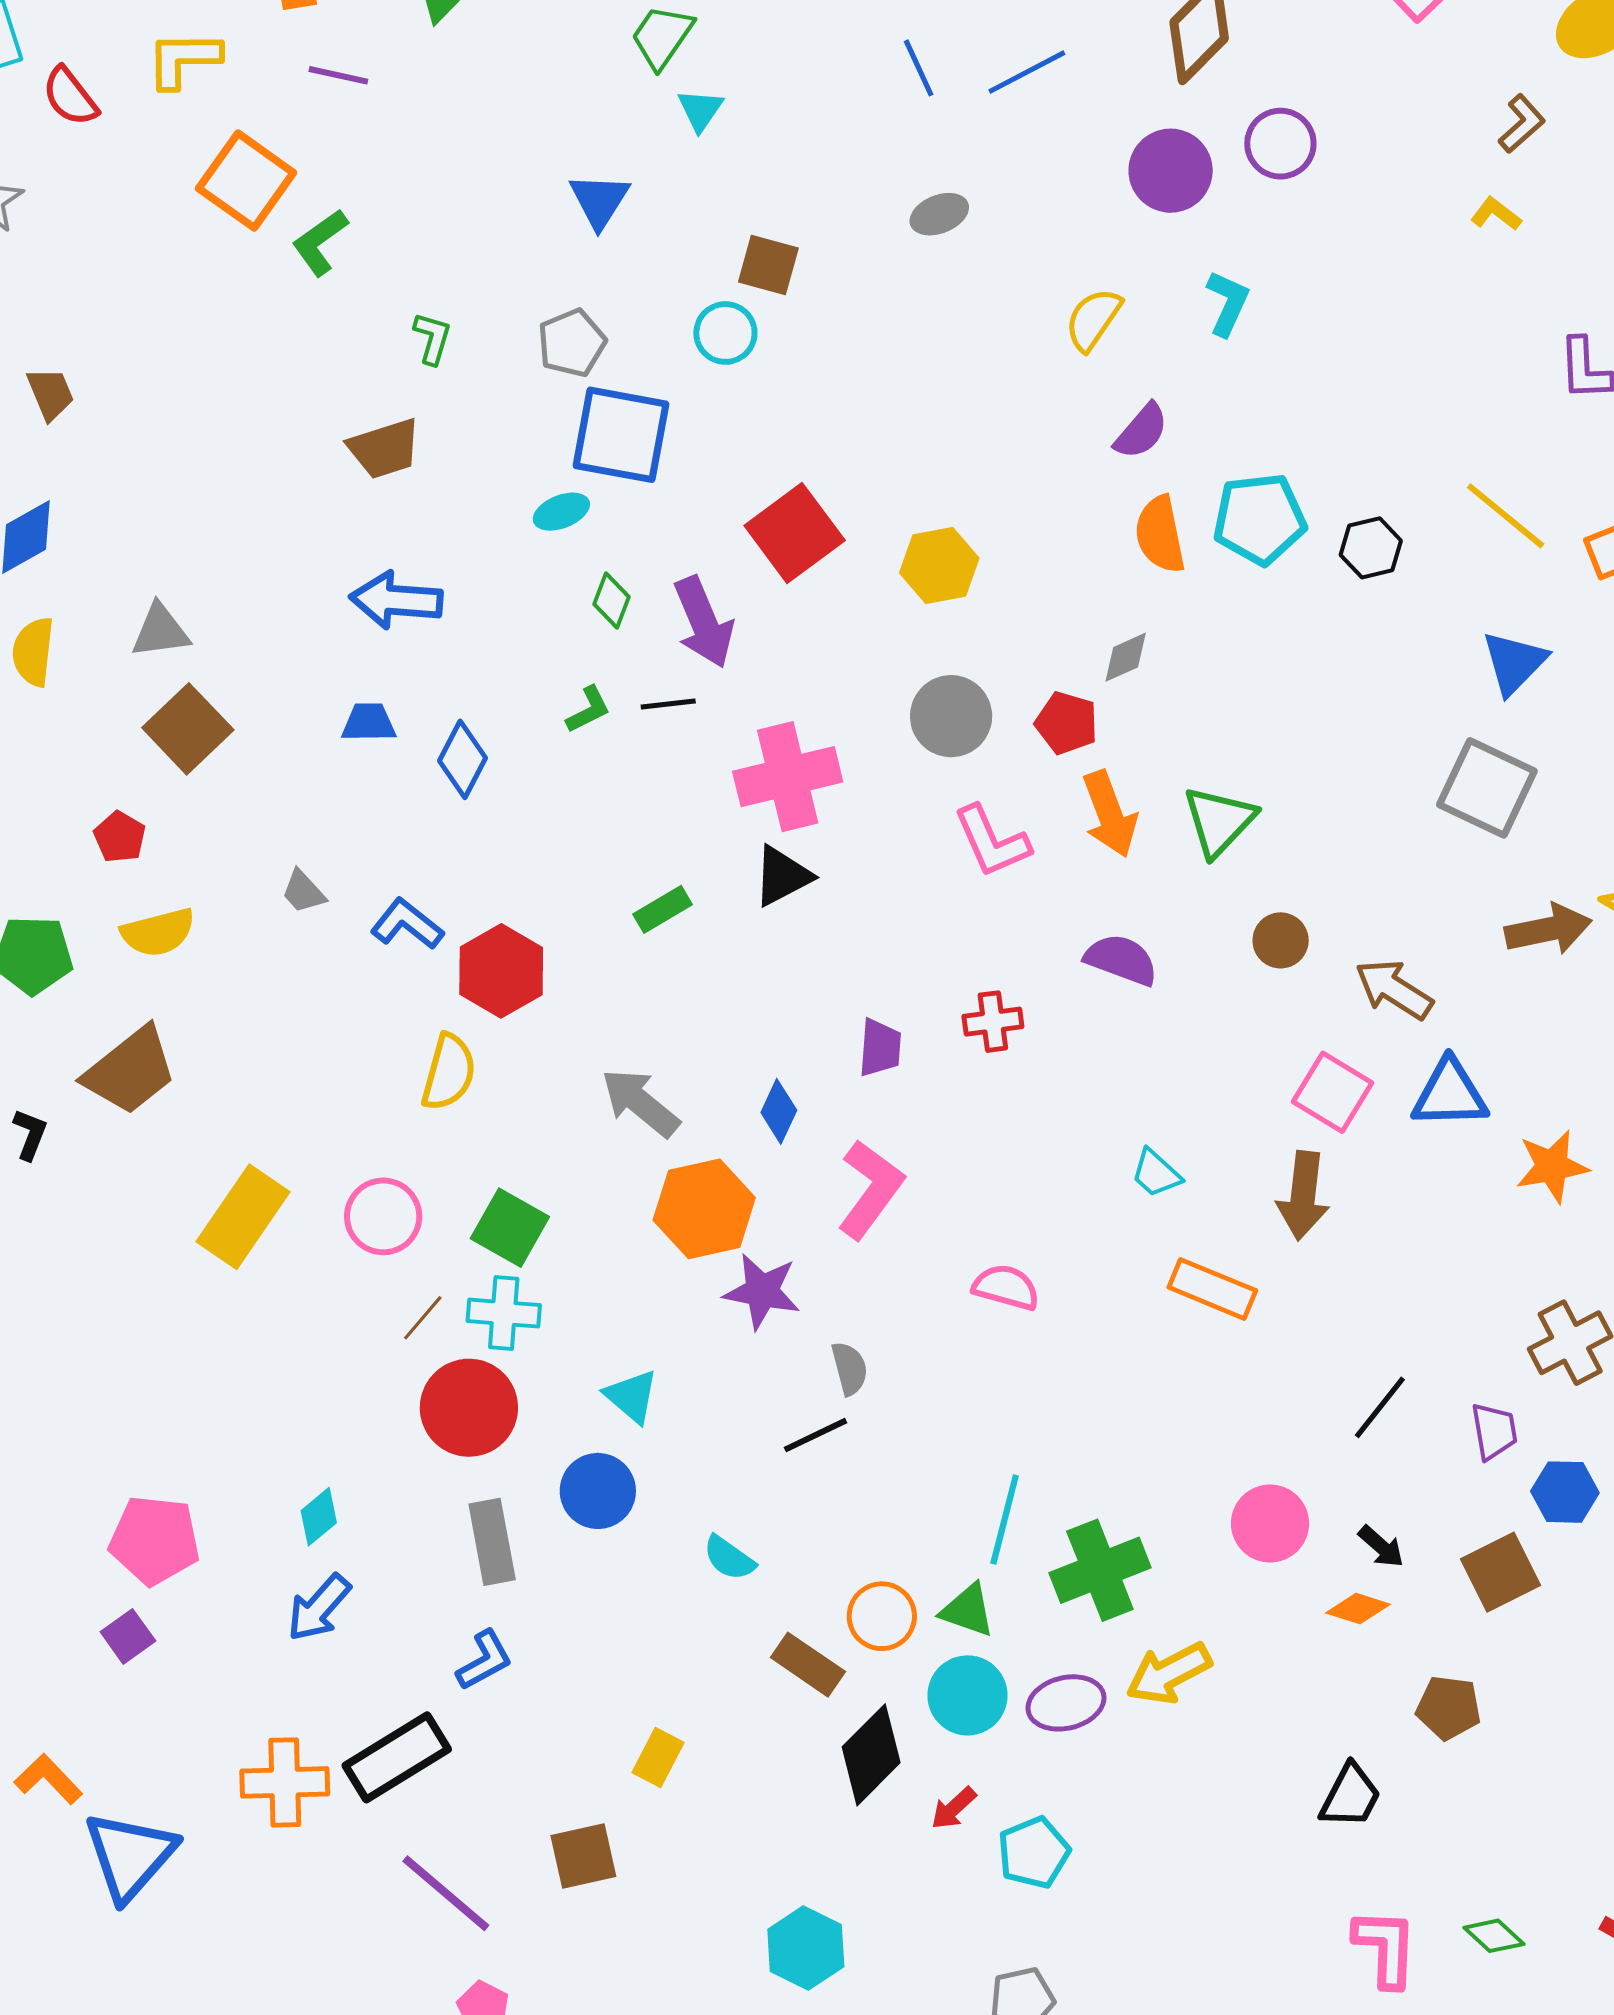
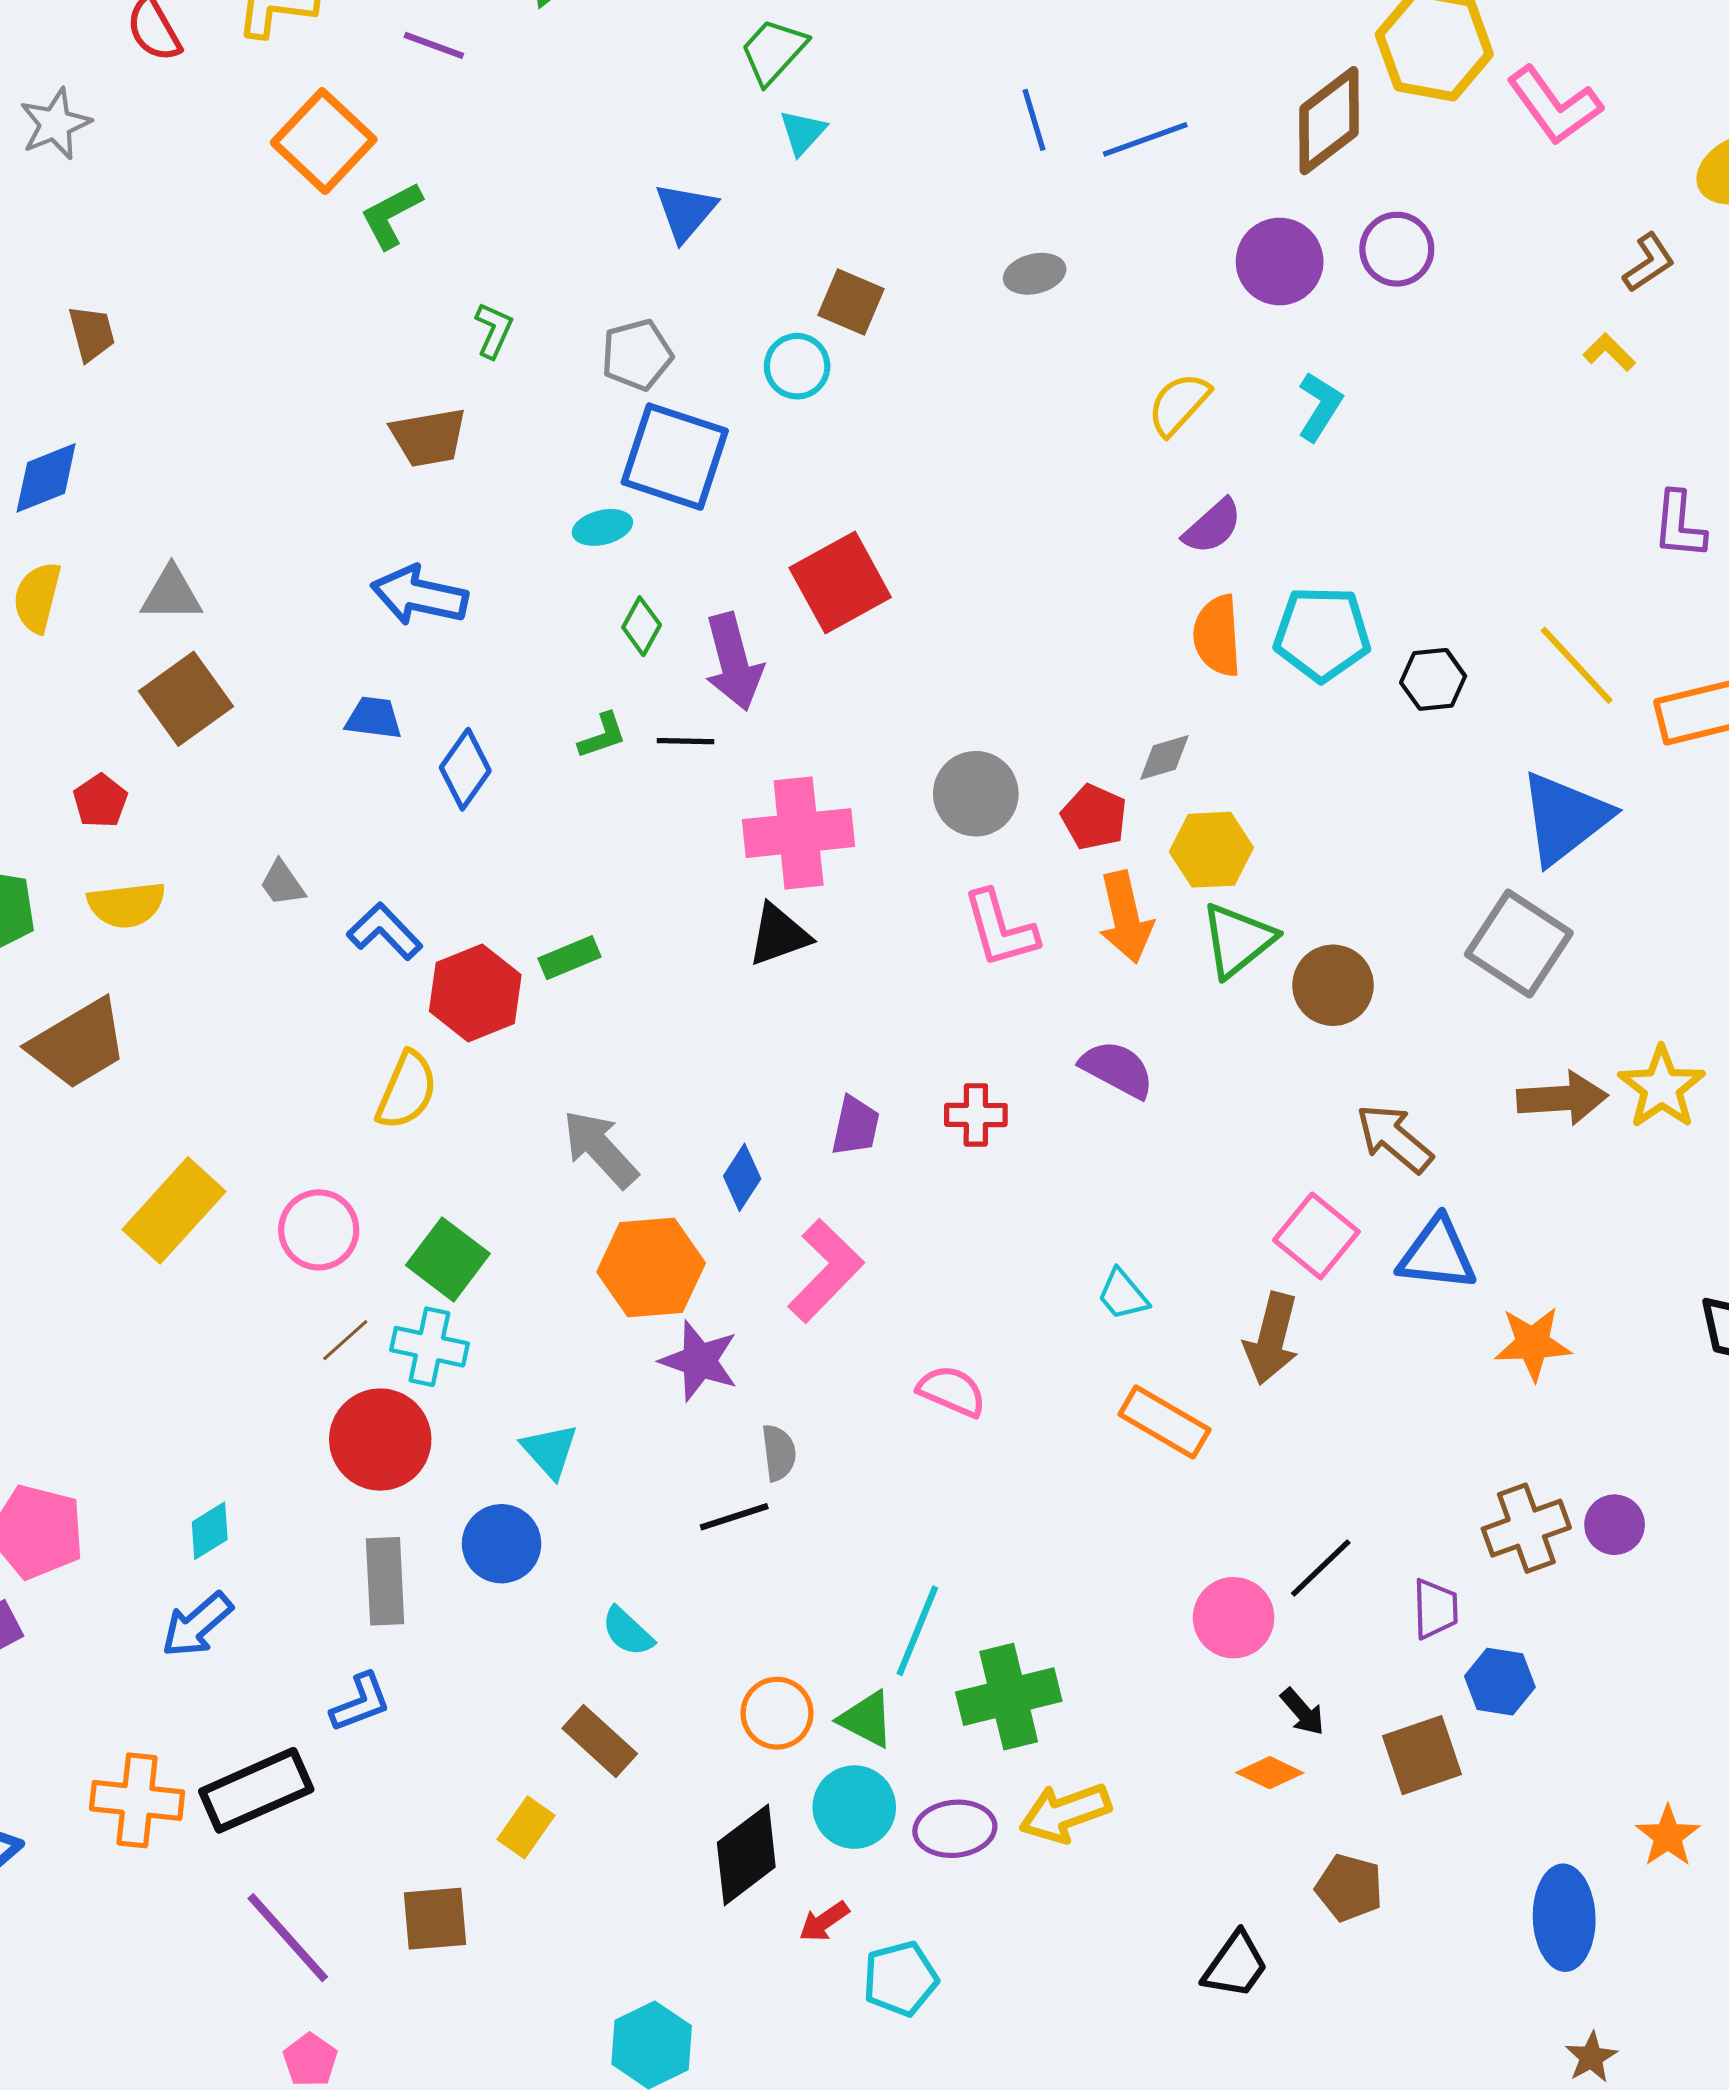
yellow hexagon: (939, 566) -> (1211, 850), moved
blue triangle: (1514, 663) -> (1565, 818), size x1.4
green rectangle: (663, 909) -> (570, 958), moved
brown circle: (1281, 940) -> (1333, 985), moved, size x1.4
pink circle: (1270, 1524) -> (1234, 1618), moved
brown rectangle: (808, 1665) -> (600, 1741), moved

